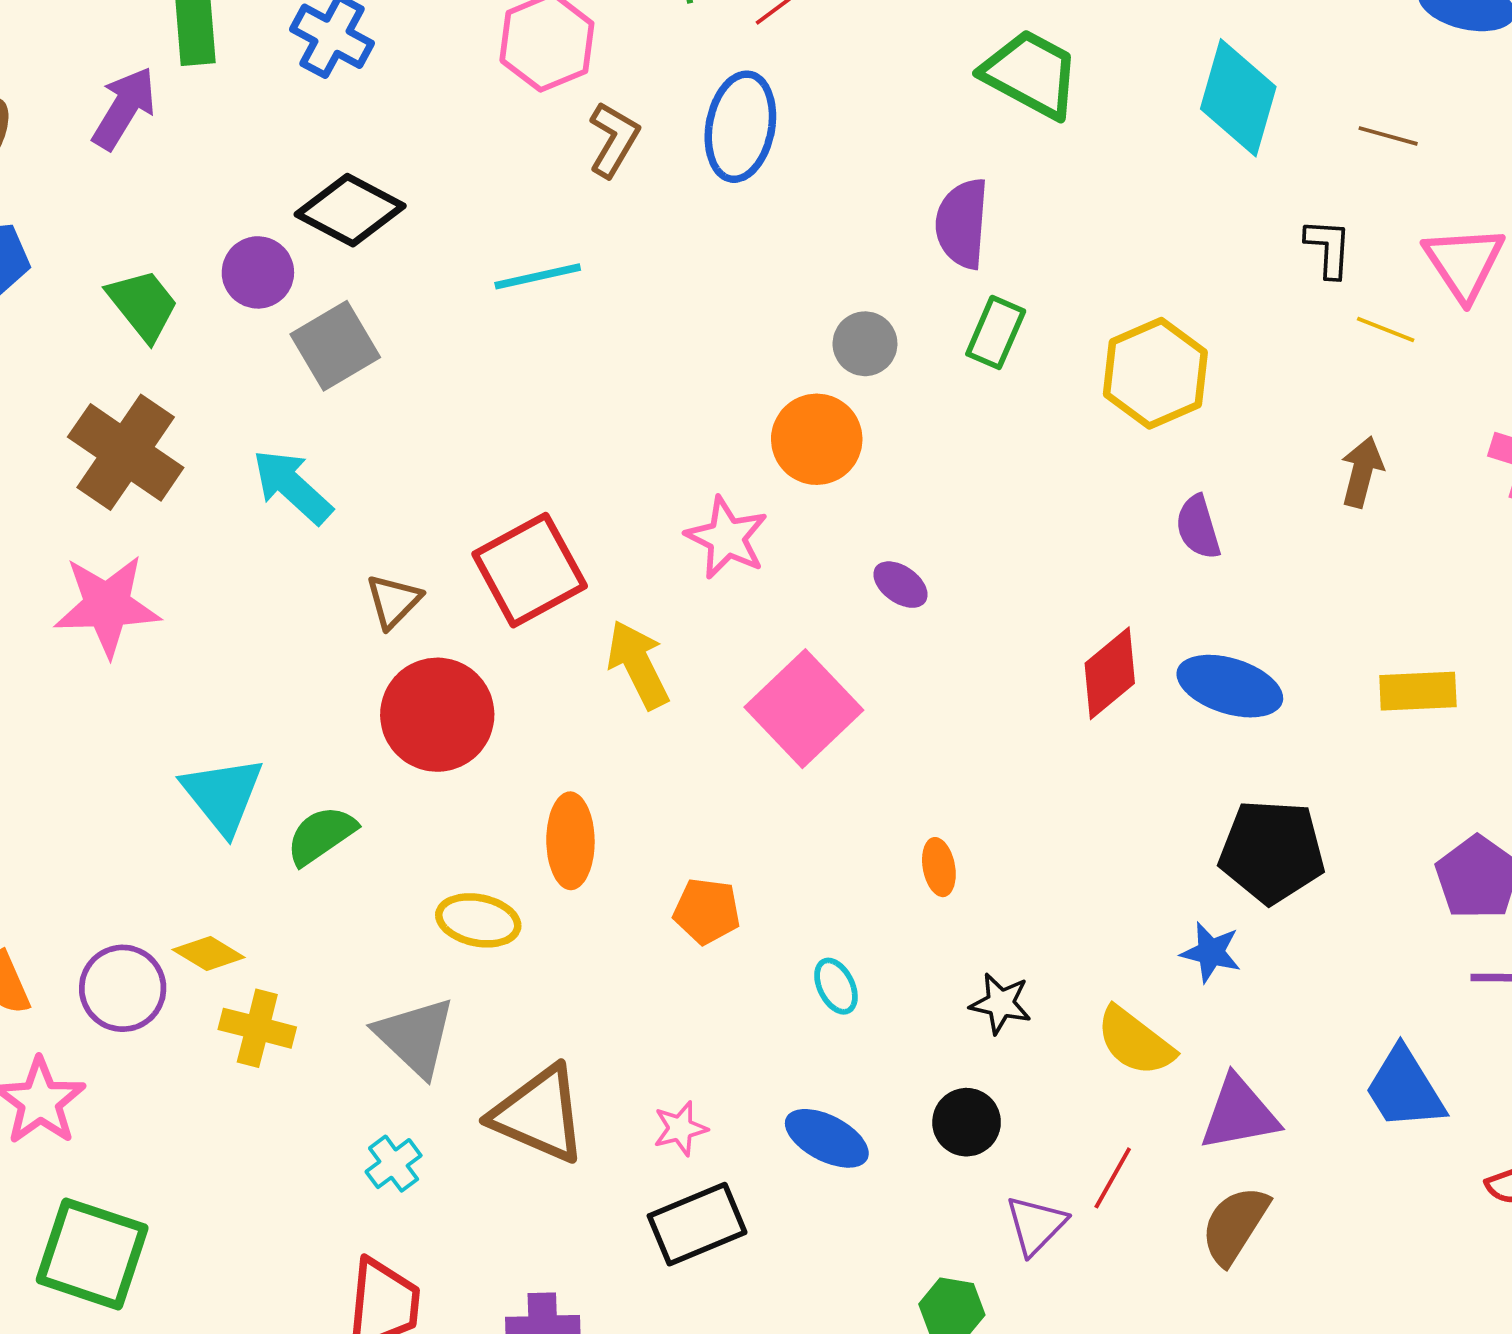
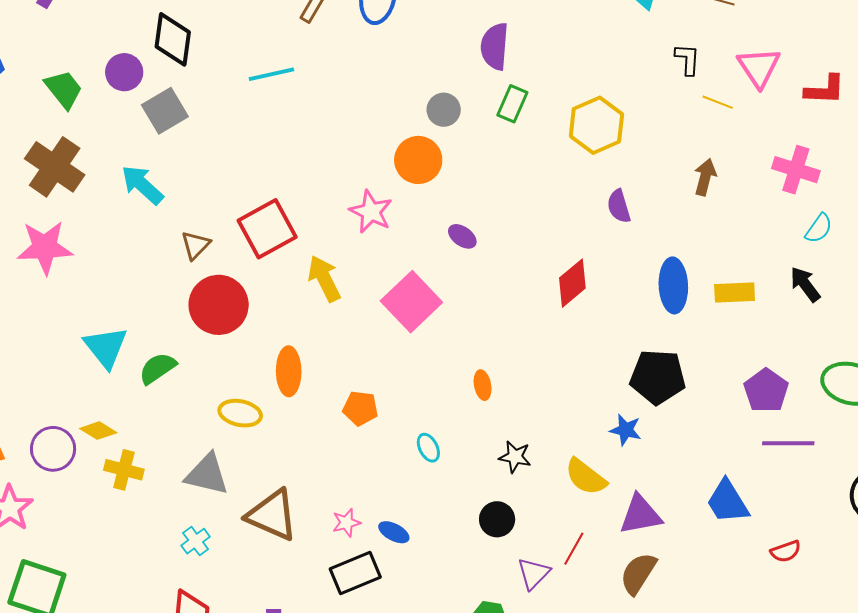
black diamond: (350, 210) -> (173, 39), turned 70
blue ellipse: (1230, 686) -> (673, 285), moved, turned 70
gray triangle: (415, 1037) -> (207, 474), turned -30
blue ellipse: (827, 1138) -> (394, 532), moved, size x0.7

